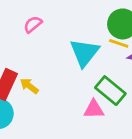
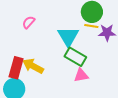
yellow arrow: (29, 86) -> (33, 66), size x1.5
green rectangle: (110, 91) -> (75, 57), moved

